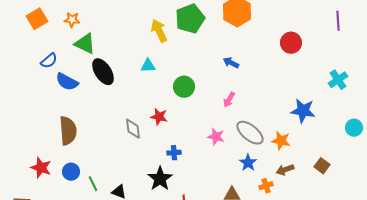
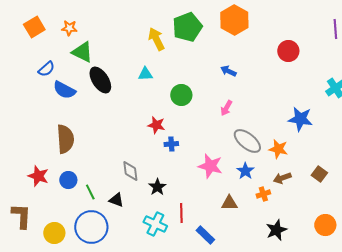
gray diamond: (133, 129) -> (130, 171), moved
pink star: (216, 137) -> (210, 166), moved, size x1.4
blue cross: (174, 153) -> (171, 144), moved
black star: (160, 179) -> (157, 187), size x0.7

